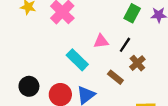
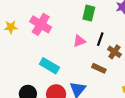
green rectangle: (132, 13) -> (89, 13), moved
cyan rectangle: (77, 60) -> (49, 66), moved

